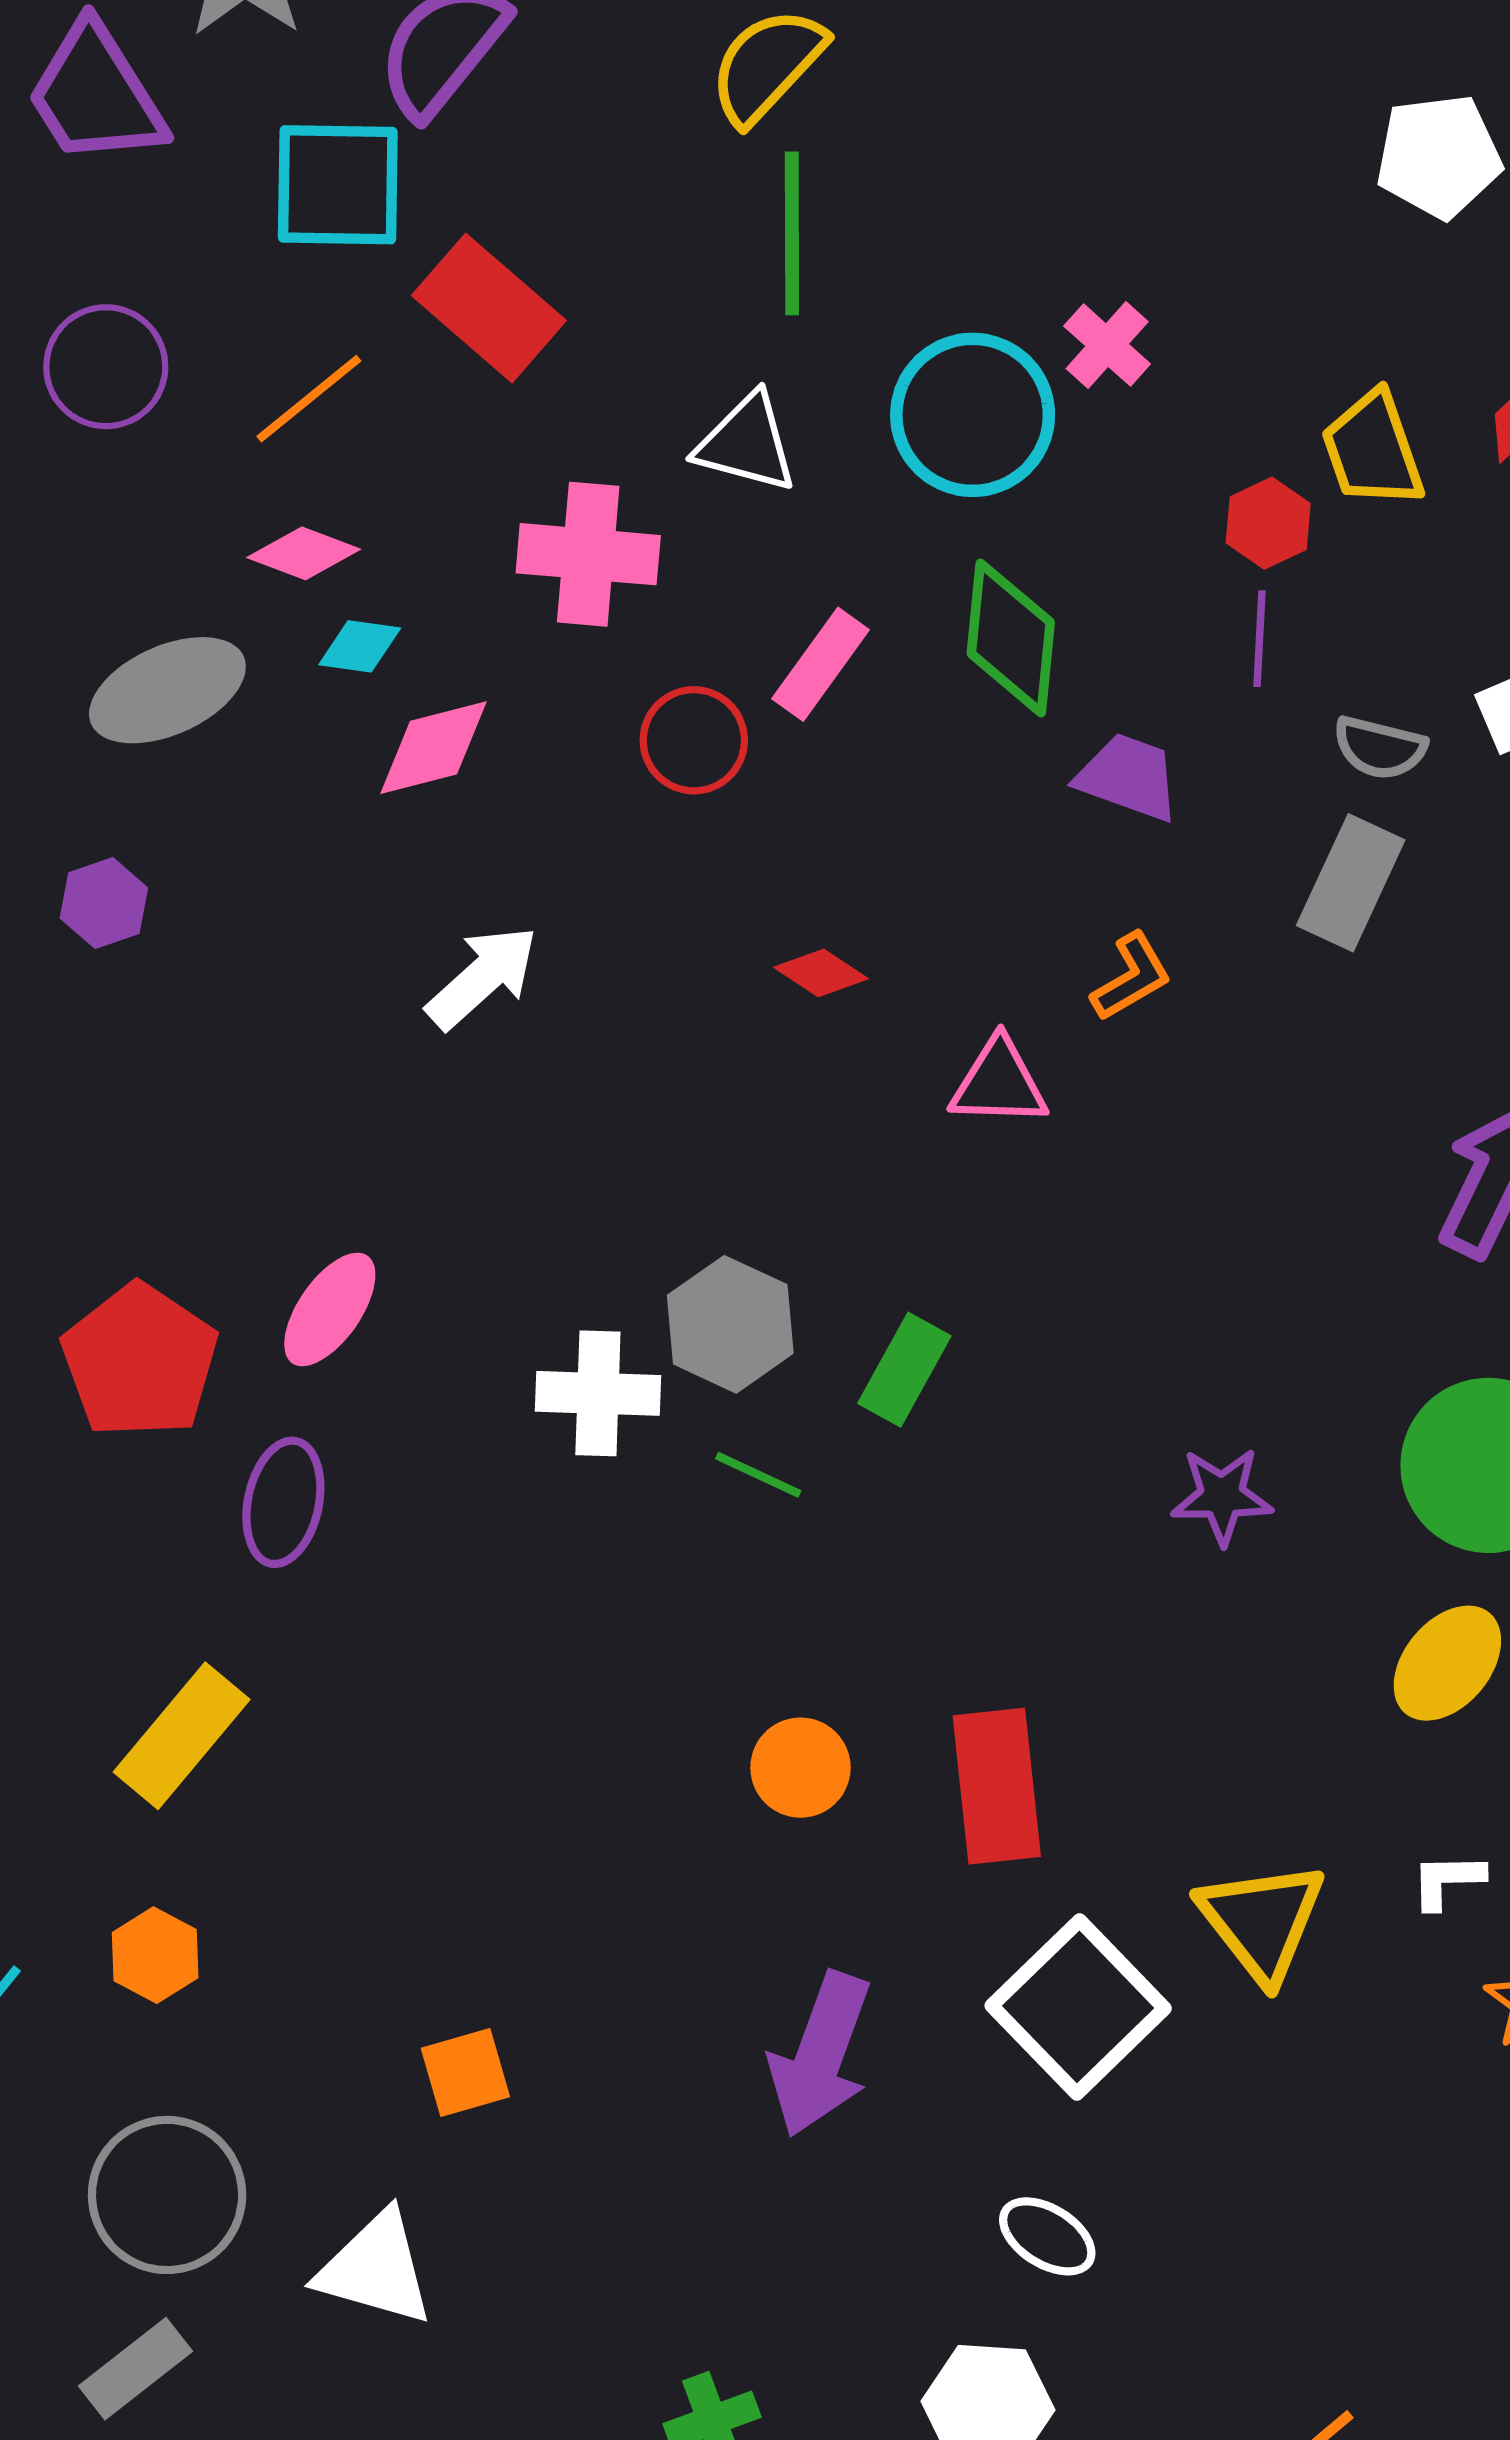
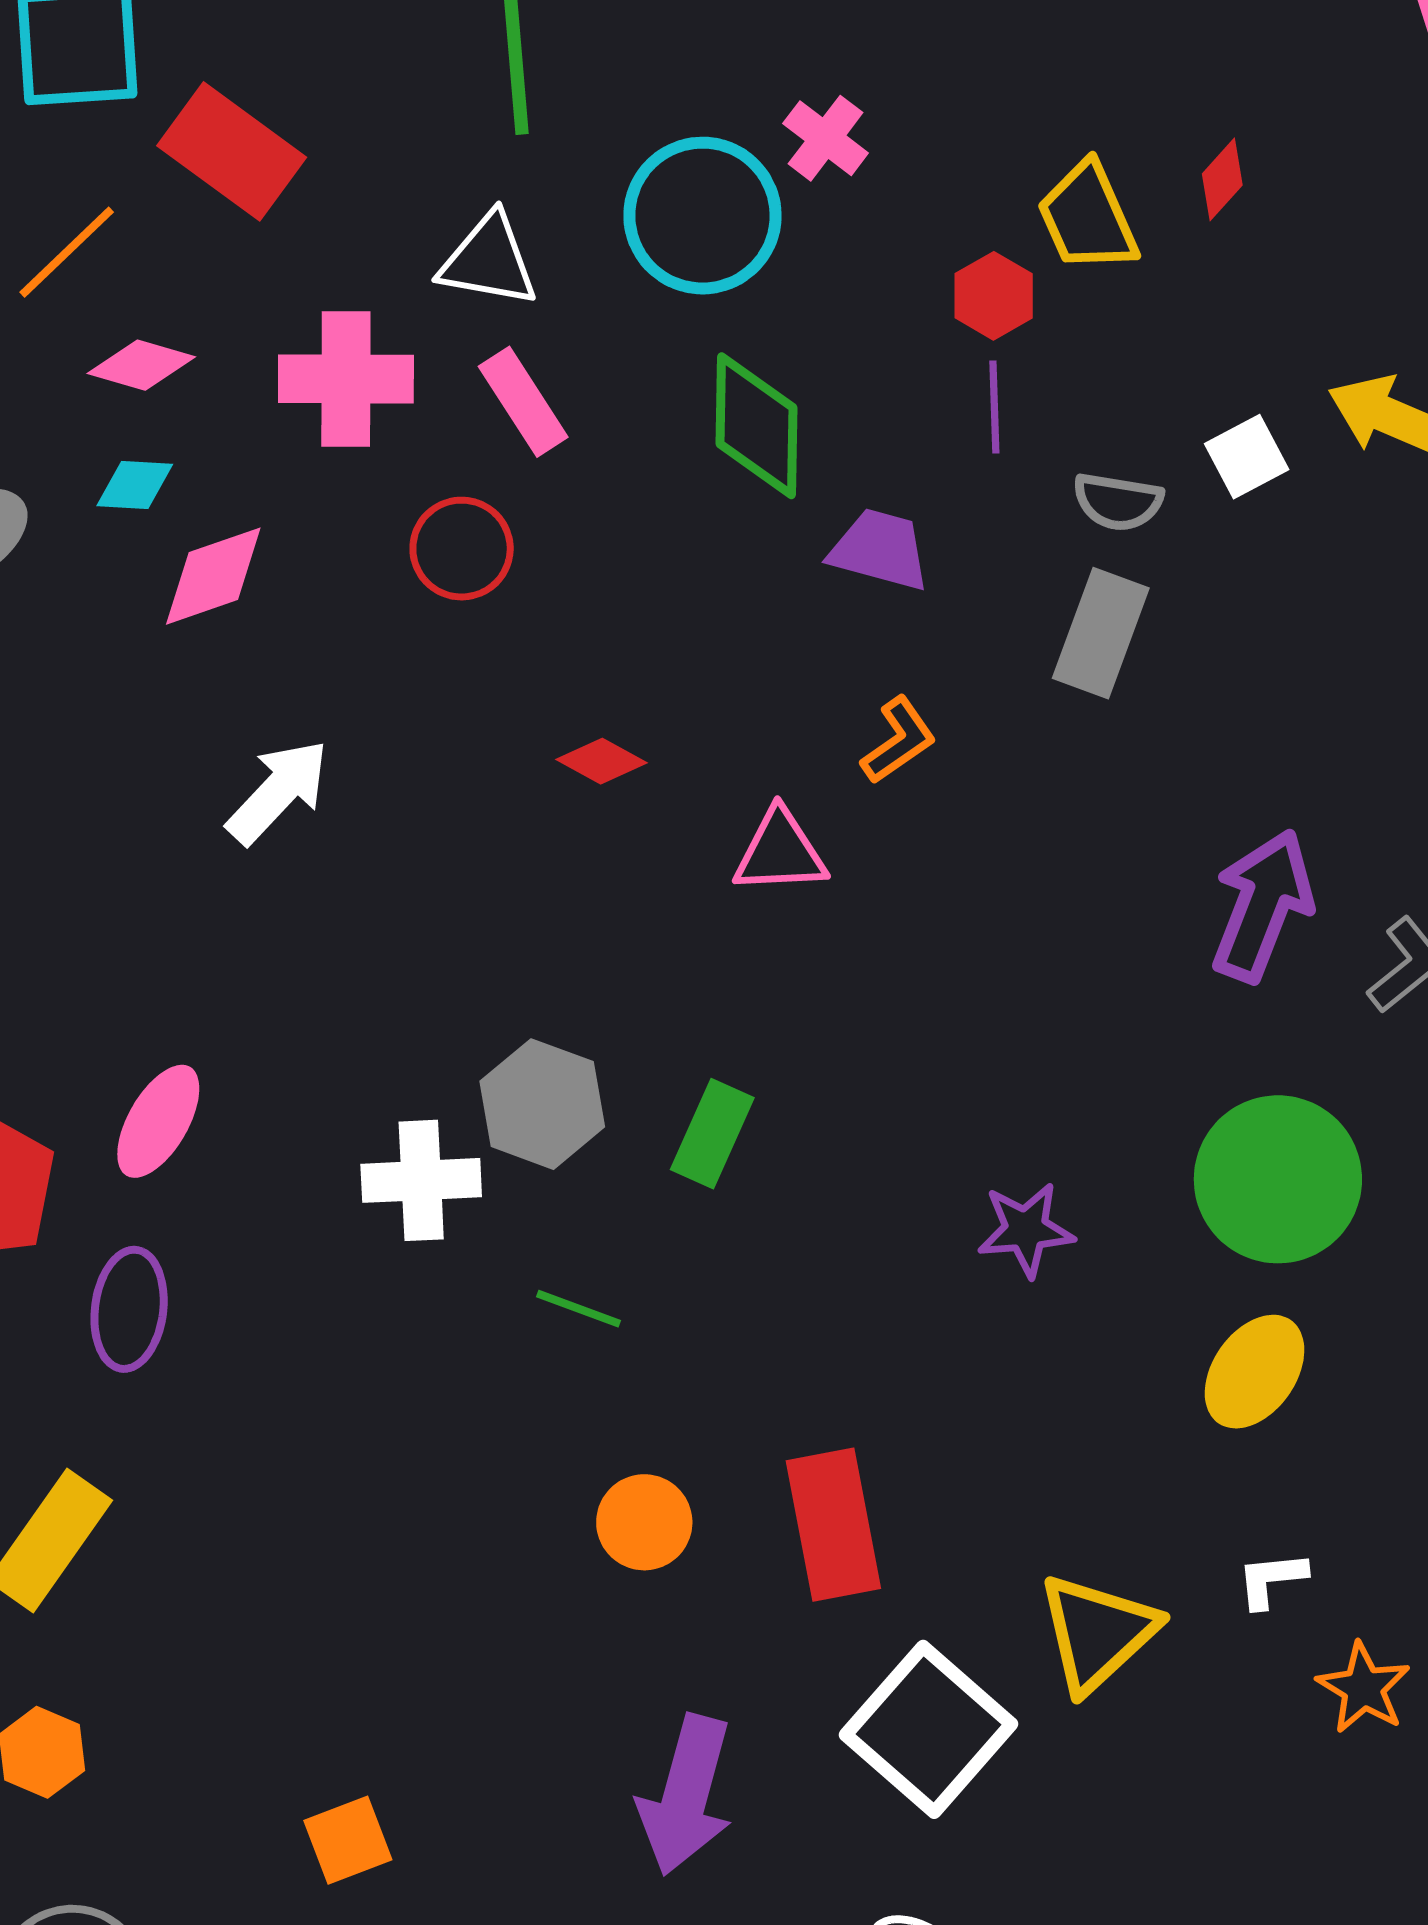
pink diamond: (304, 553) -> (141, 365), moved
pink rectangle: (821, 664) -> (523, 402), moved, turned -64
green line: (758, 1475) -> (578, 1309), moved
yellow triangle: (1262, 1921) -> (1097, 1633), turned 30

